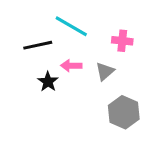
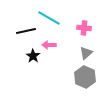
gray triangle: (105, 71) -> (86, 53), moved

